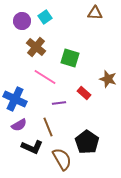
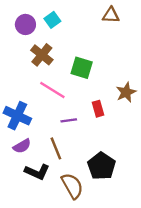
brown star: (108, 79) -> (126, 92), turned 30
red rectangle: (84, 93) -> (98, 109), turned 32

